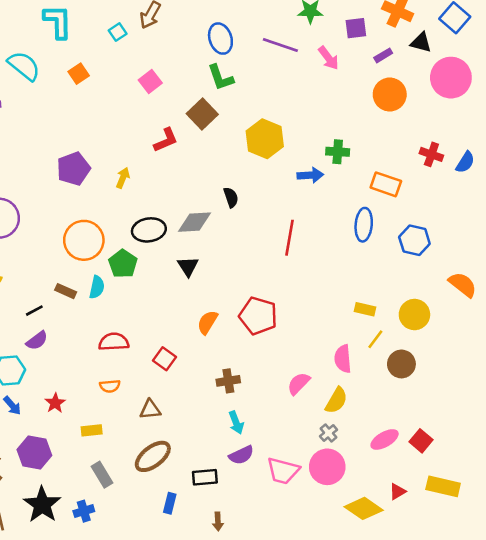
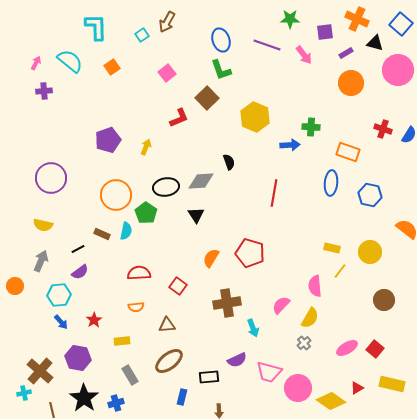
brown circle: (401, 364) -> (384, 300), moved
brown cross: (228, 381) -> (227, 303), size x1.5
cyan arrow: (236, 423) -> (253, 328), moved
pink circle: (327, 467) -> (298, 388), moved

